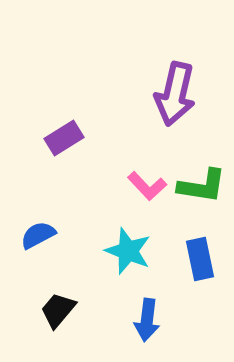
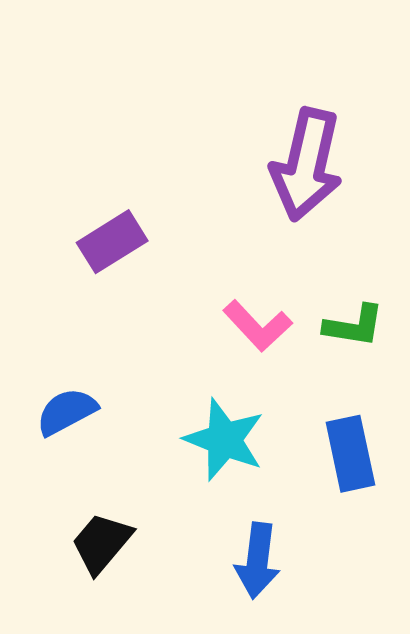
green L-shape: (202, 186) -> (354, 326), size x0.7

